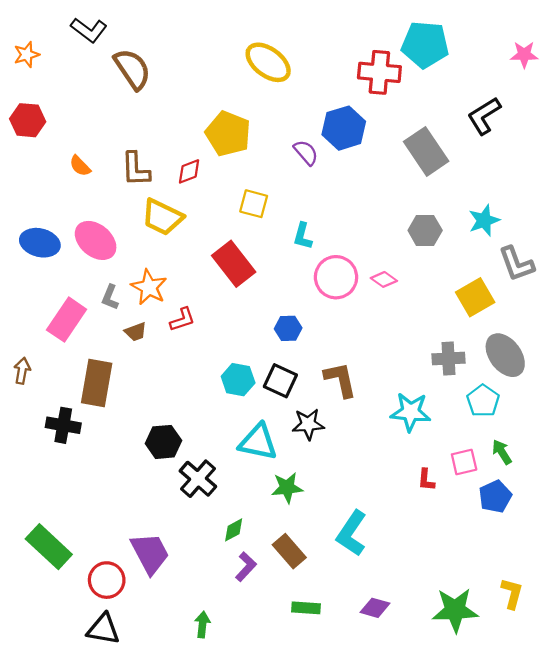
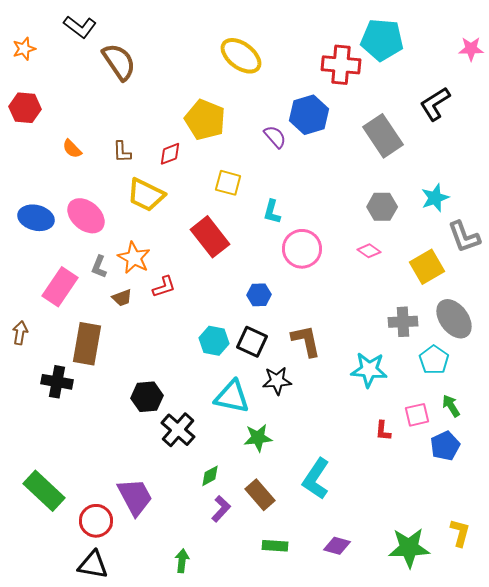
brown L-shape: (136, 169) -> (122, 152), size x0.7
pink diamond: (384, 279) -> (369, 251), moved

